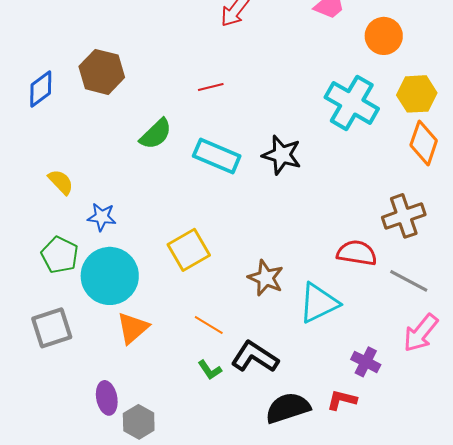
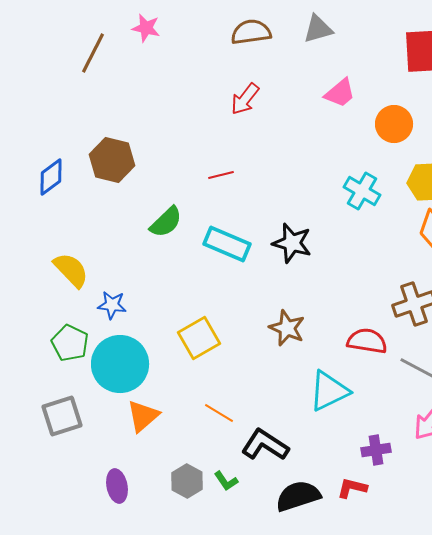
cyan cross: (352, 103) -> (362, 191), size x0.7
yellow semicircle: (61, 182) -> (71, 270), size x1.4
brown star: (266, 278) -> (287, 328), moved
purple cross: (366, 362) -> (376, 450), turned -36
green L-shape: (210, 370) -> (226, 481), moved
gray hexagon: (139, 422) -> (187, 481), moved

